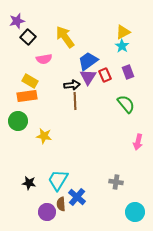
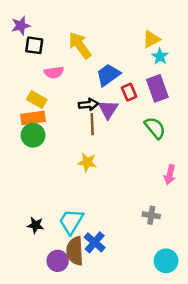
black square: (28, 37) -> (34, 45), turned -35
cyan star: (122, 46) -> (160, 56), moved
purple rectangle: (128, 72) -> (157, 88), size x1.5
purple triangle: (88, 77) -> (108, 109), moved
green circle: (18, 121) -> (33, 135), moved
yellow star: (44, 136) -> (87, 162), moved
gray cross: (116, 182) -> (151, 215), moved
brown semicircle: (61, 204) -> (75, 251), size x1.6

